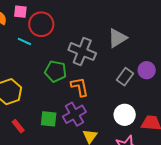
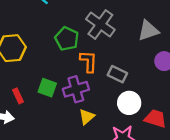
gray triangle: (117, 38) -> (148, 31), moved
gray rectangle: (125, 77) -> (117, 74), moved, turned 66
red rectangle: (18, 126) -> (18, 96), moved

